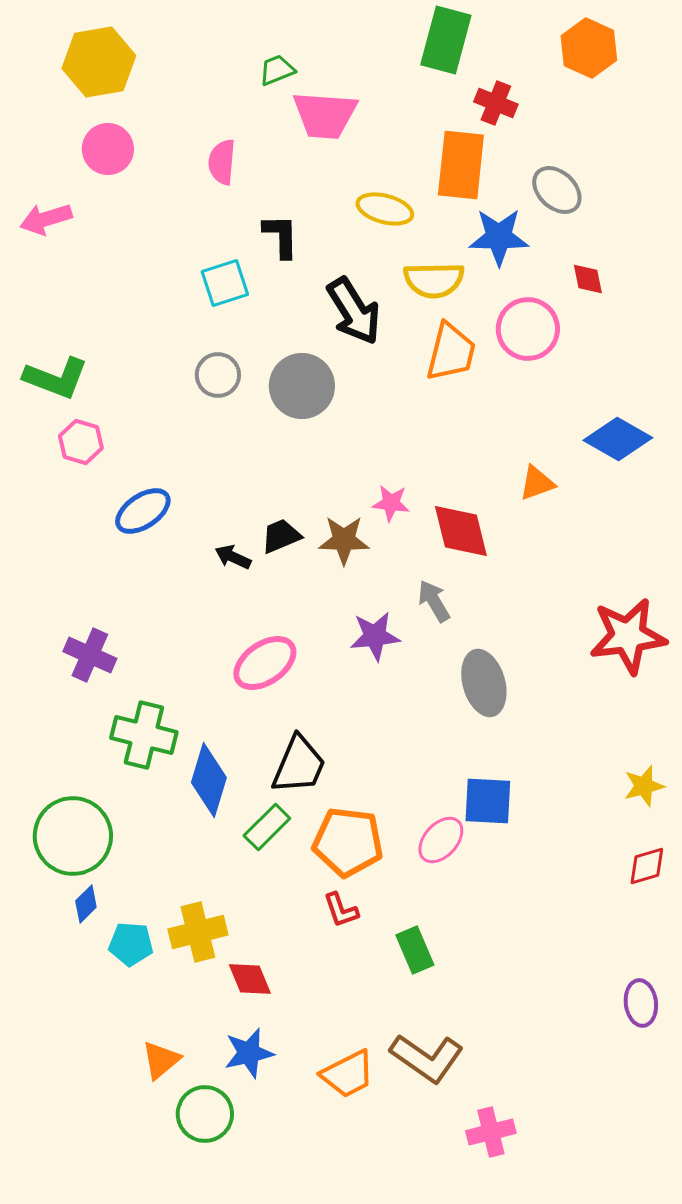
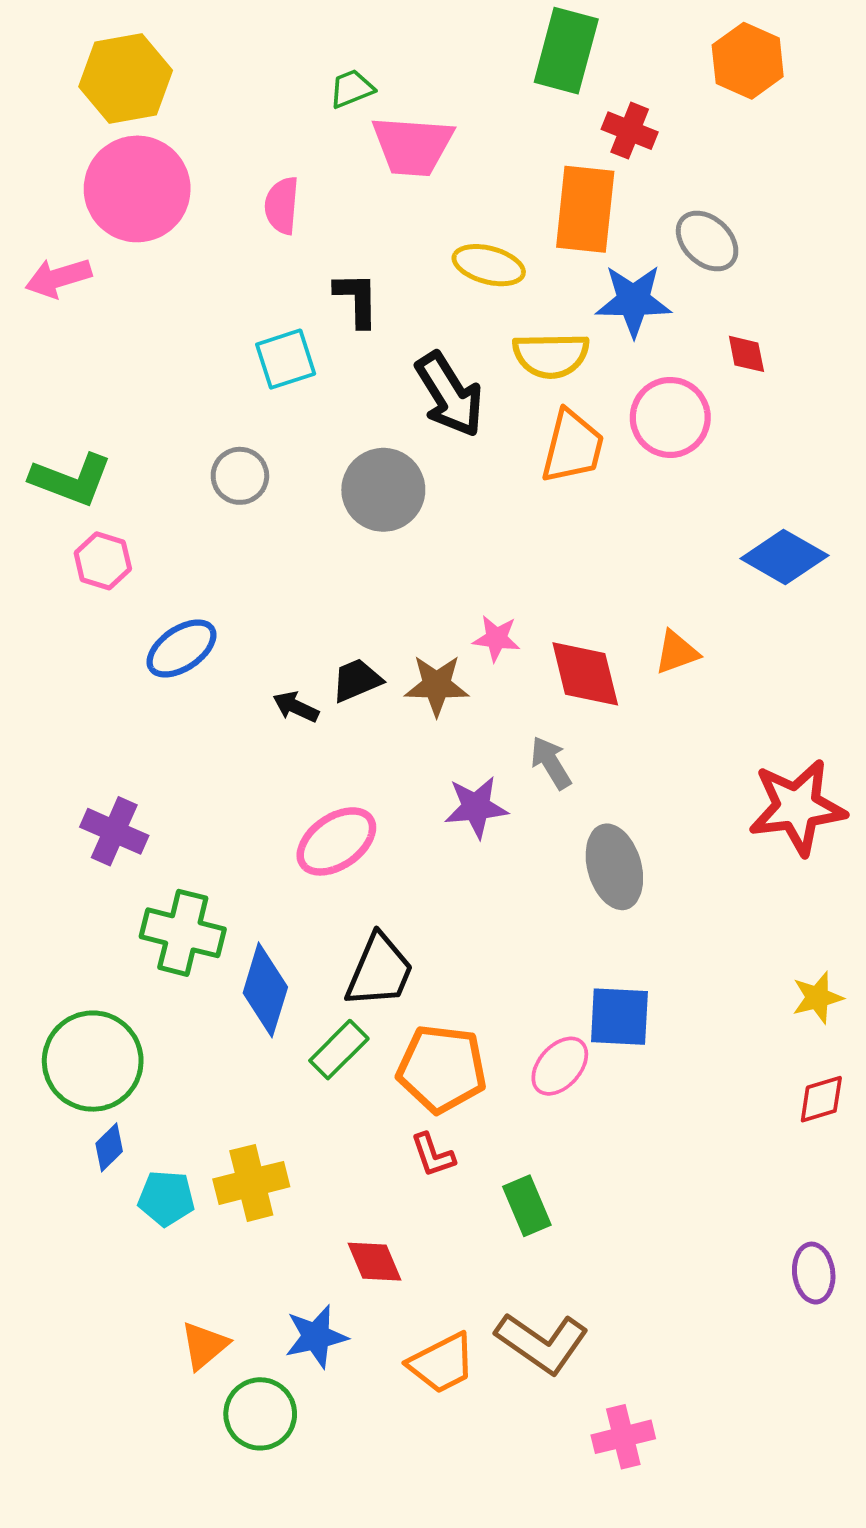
pink circle: (108, 149) -> (137, 189), size x1.6
gray circle: (218, 375) -> (240, 476), moved
orange triangle: (537, 483) -> (677, 652), moved
red diamond: (250, 979) -> (374, 1262), moved

